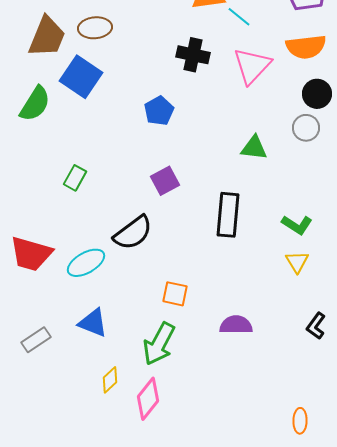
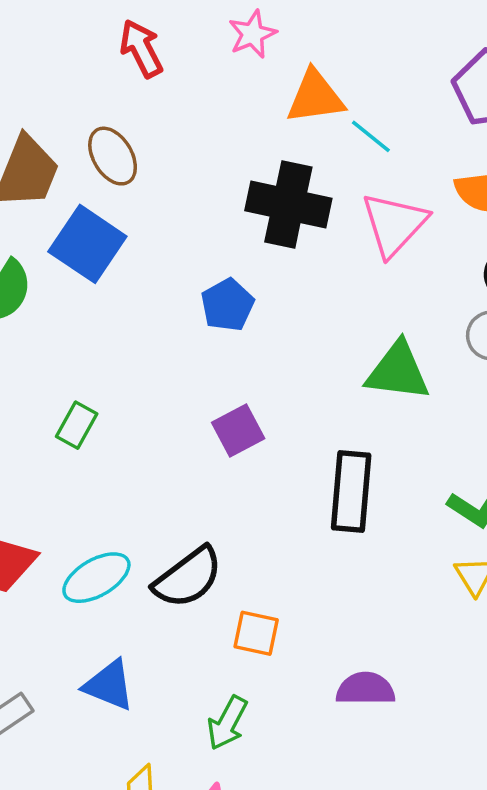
brown ellipse: (95, 28) -> (113, 156), turned 64
black cross: (193, 55) -> (288, 204), size x1.4
green triangle: (254, 148) -> (398, 371), size x1.4
black semicircle: (133, 233) -> (188, 578), moved
green arrow: (159, 344) -> (227, 723), size x0.7

